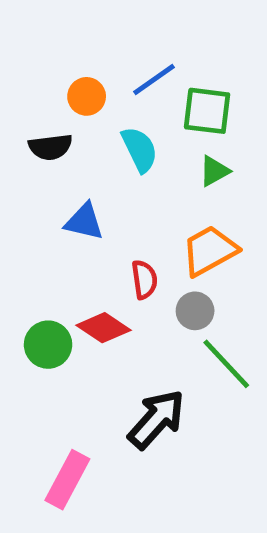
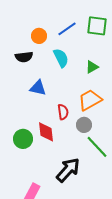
green square: (207, 111) -> (97, 26), moved
red diamond: (103, 328) -> (46, 132), turned 50

